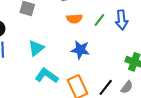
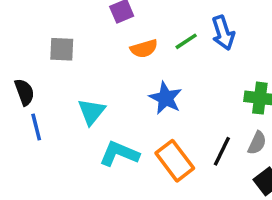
green line: (99, 20) -> (186, 41), turned 32
blue star: (80, 50) -> (166, 98), turned 30

